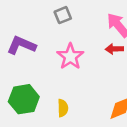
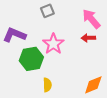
green hexagon: (24, 99) -> (31, 59), moved

